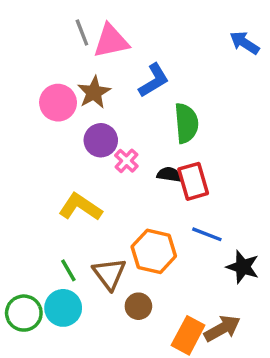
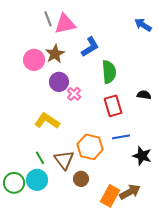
black semicircle: (169, 174) -> (144, 95), moved
blue line: (207, 234) -> (121, 137), turned -30

